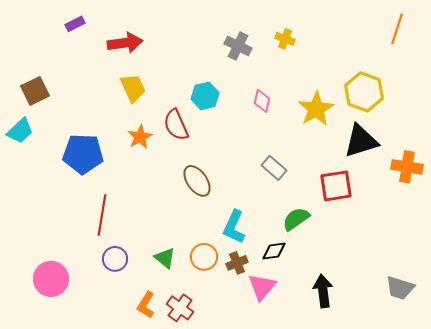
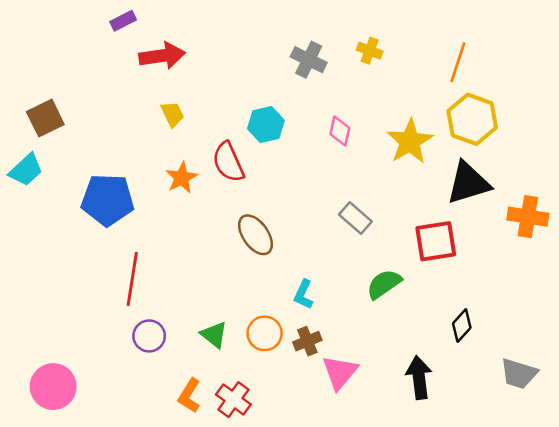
purple rectangle: (75, 24) -> (123, 21), moved
orange line: (397, 29) -> (458, 62), moved
yellow trapezoid: (133, 88) -> (172, 114), size x0.7
cyan L-shape: (234, 227) -> (303, 294), size x0.7
black diamond: (274, 251) -> (462, 326), moved, turned -40
pink circle: (51, 279) -> (53, 387), moved

